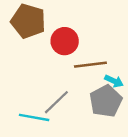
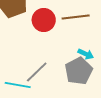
brown line: (90, 65) -> (76, 17), moved

